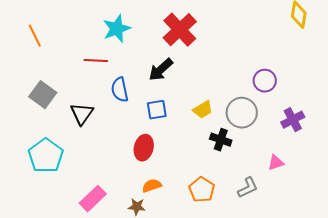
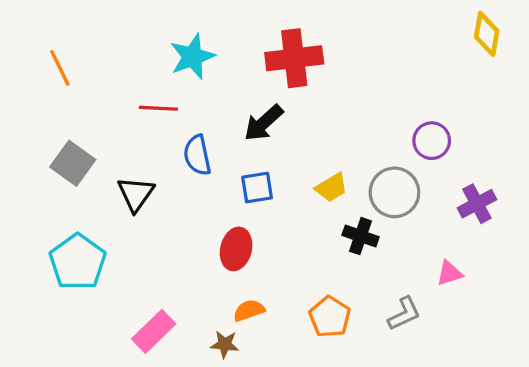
red cross: (180, 30) -> (294, 58), turned 36

